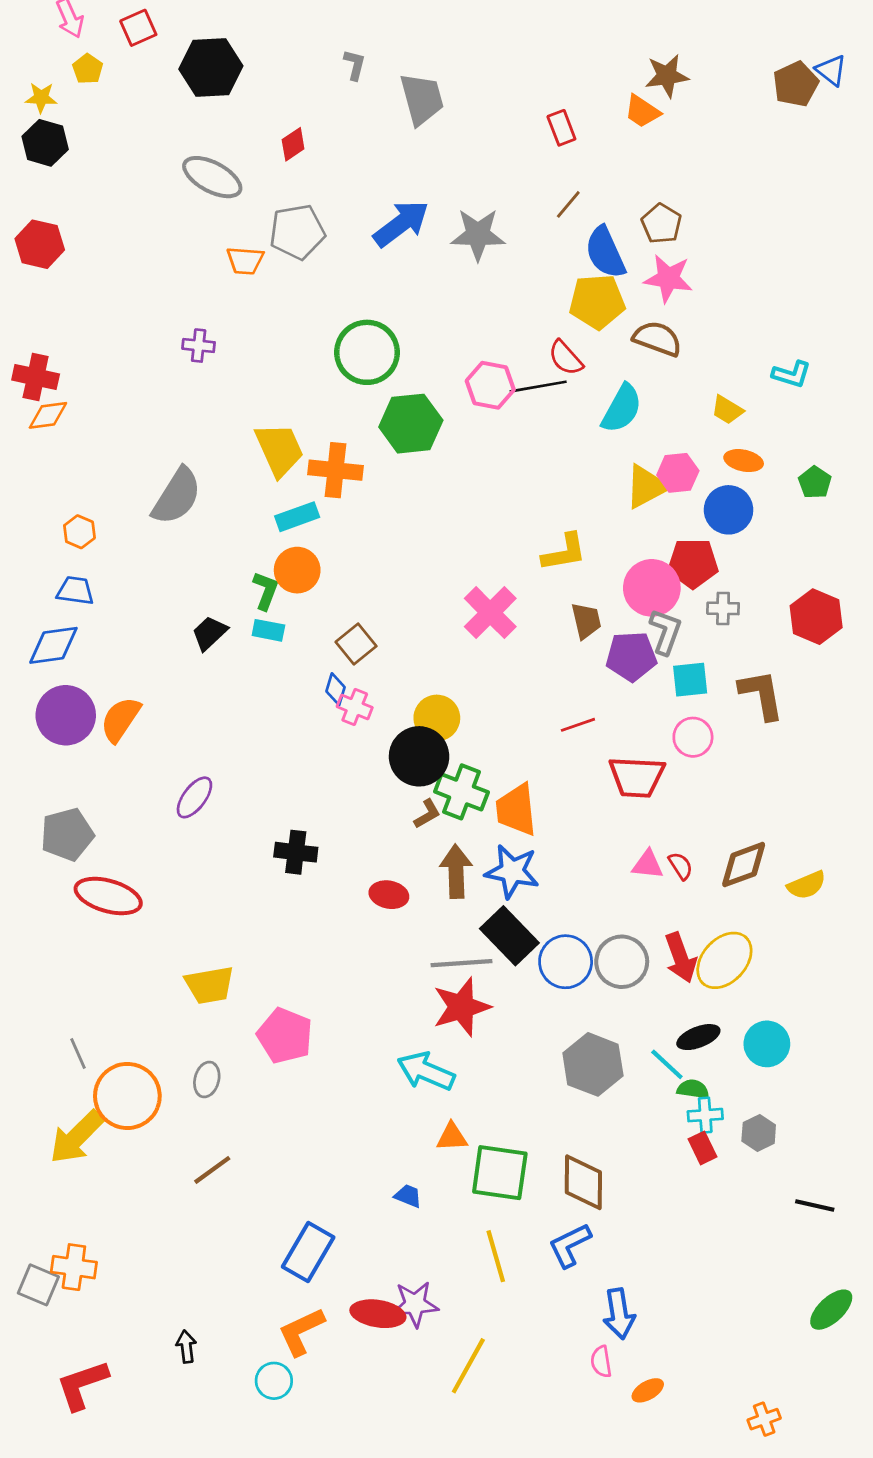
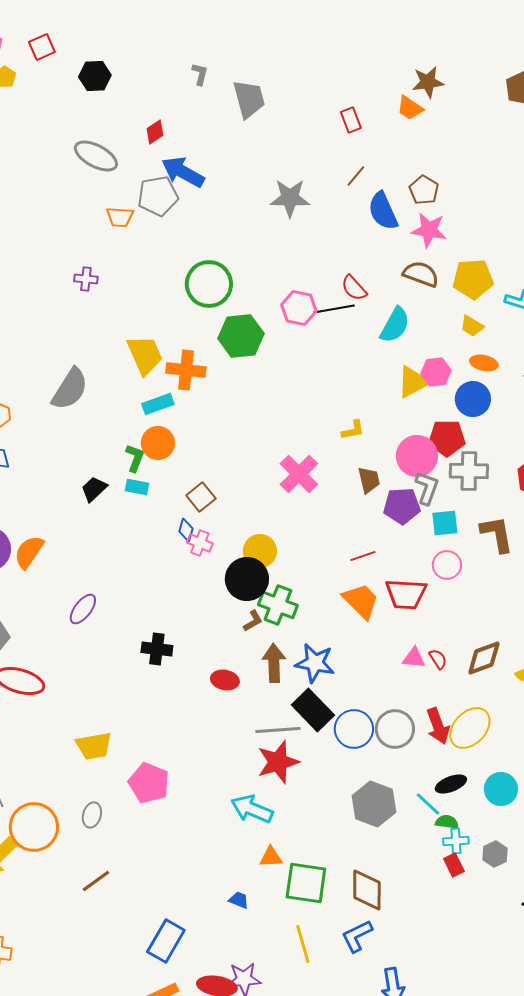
black hexagon: (211, 68) -> (95, 76), size x0.7
blue arrow: (401, 224) -> (183, 172), moved, turned -114
yellow pentagon: (597, 302) -> (473, 279), moved
yellow L-shape: (564, 552) -> (353, 430), size x0.7
gray cross: (723, 608) -> (469, 471), size x1.6
orange trapezoid: (516, 810) -> (361, 601), moved, turned 141

